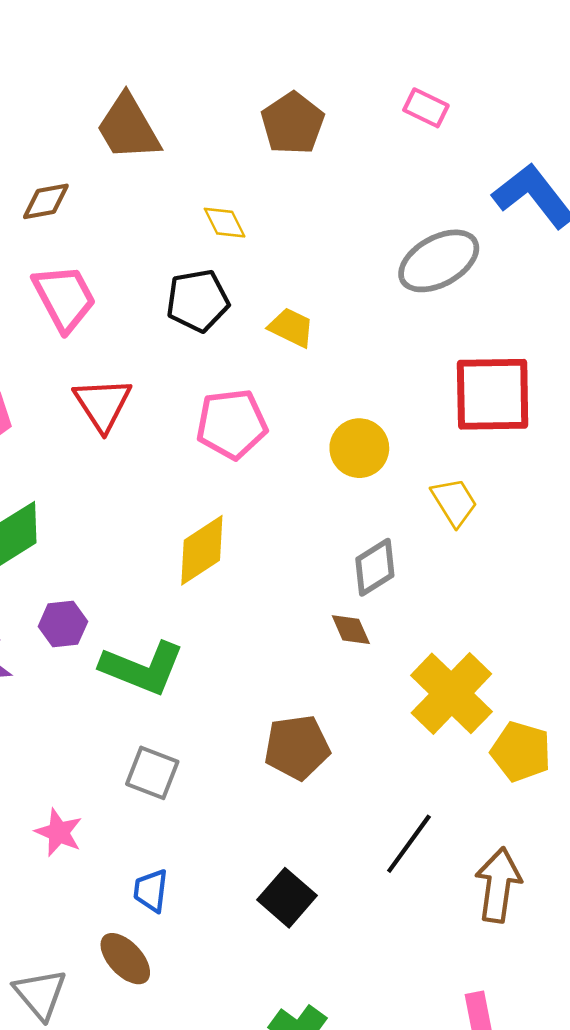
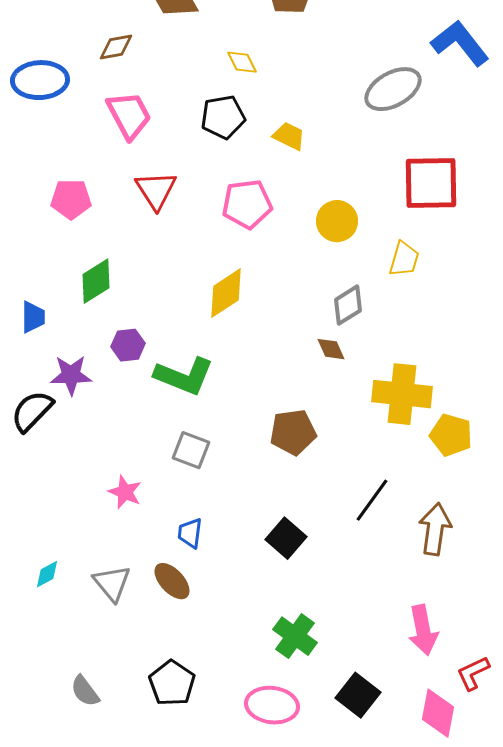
yellow trapezoid: (454, 502) -> (404, 259), turned 48
yellow cross: (451, 693) -> (402, 394), turned -38
gray triangle: (40, 994) -> (112, 583), moved

